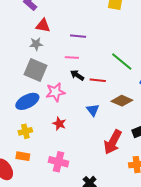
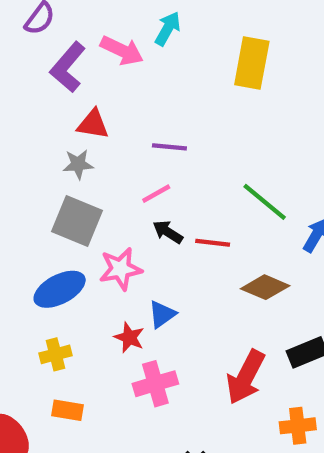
pink line: (72, 58) -> (156, 194), turned -32
blue triangle: (93, 110) -> (162, 314), moved, turned 32
orange rectangle: (23, 156) -> (68, 410), moved
pink cross: (59, 162) -> (155, 384), moved, turned -30

